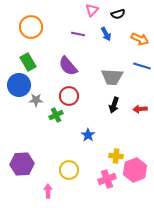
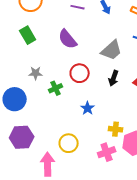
gray trapezoid: (112, 77) -> (112, 50), turned -45
blue circle: (19, 85) -> (15, 99), moved
red circle: (69, 96) -> (80, 73), moved
pink arrow: (48, 191) -> (48, 164), size x1.6

